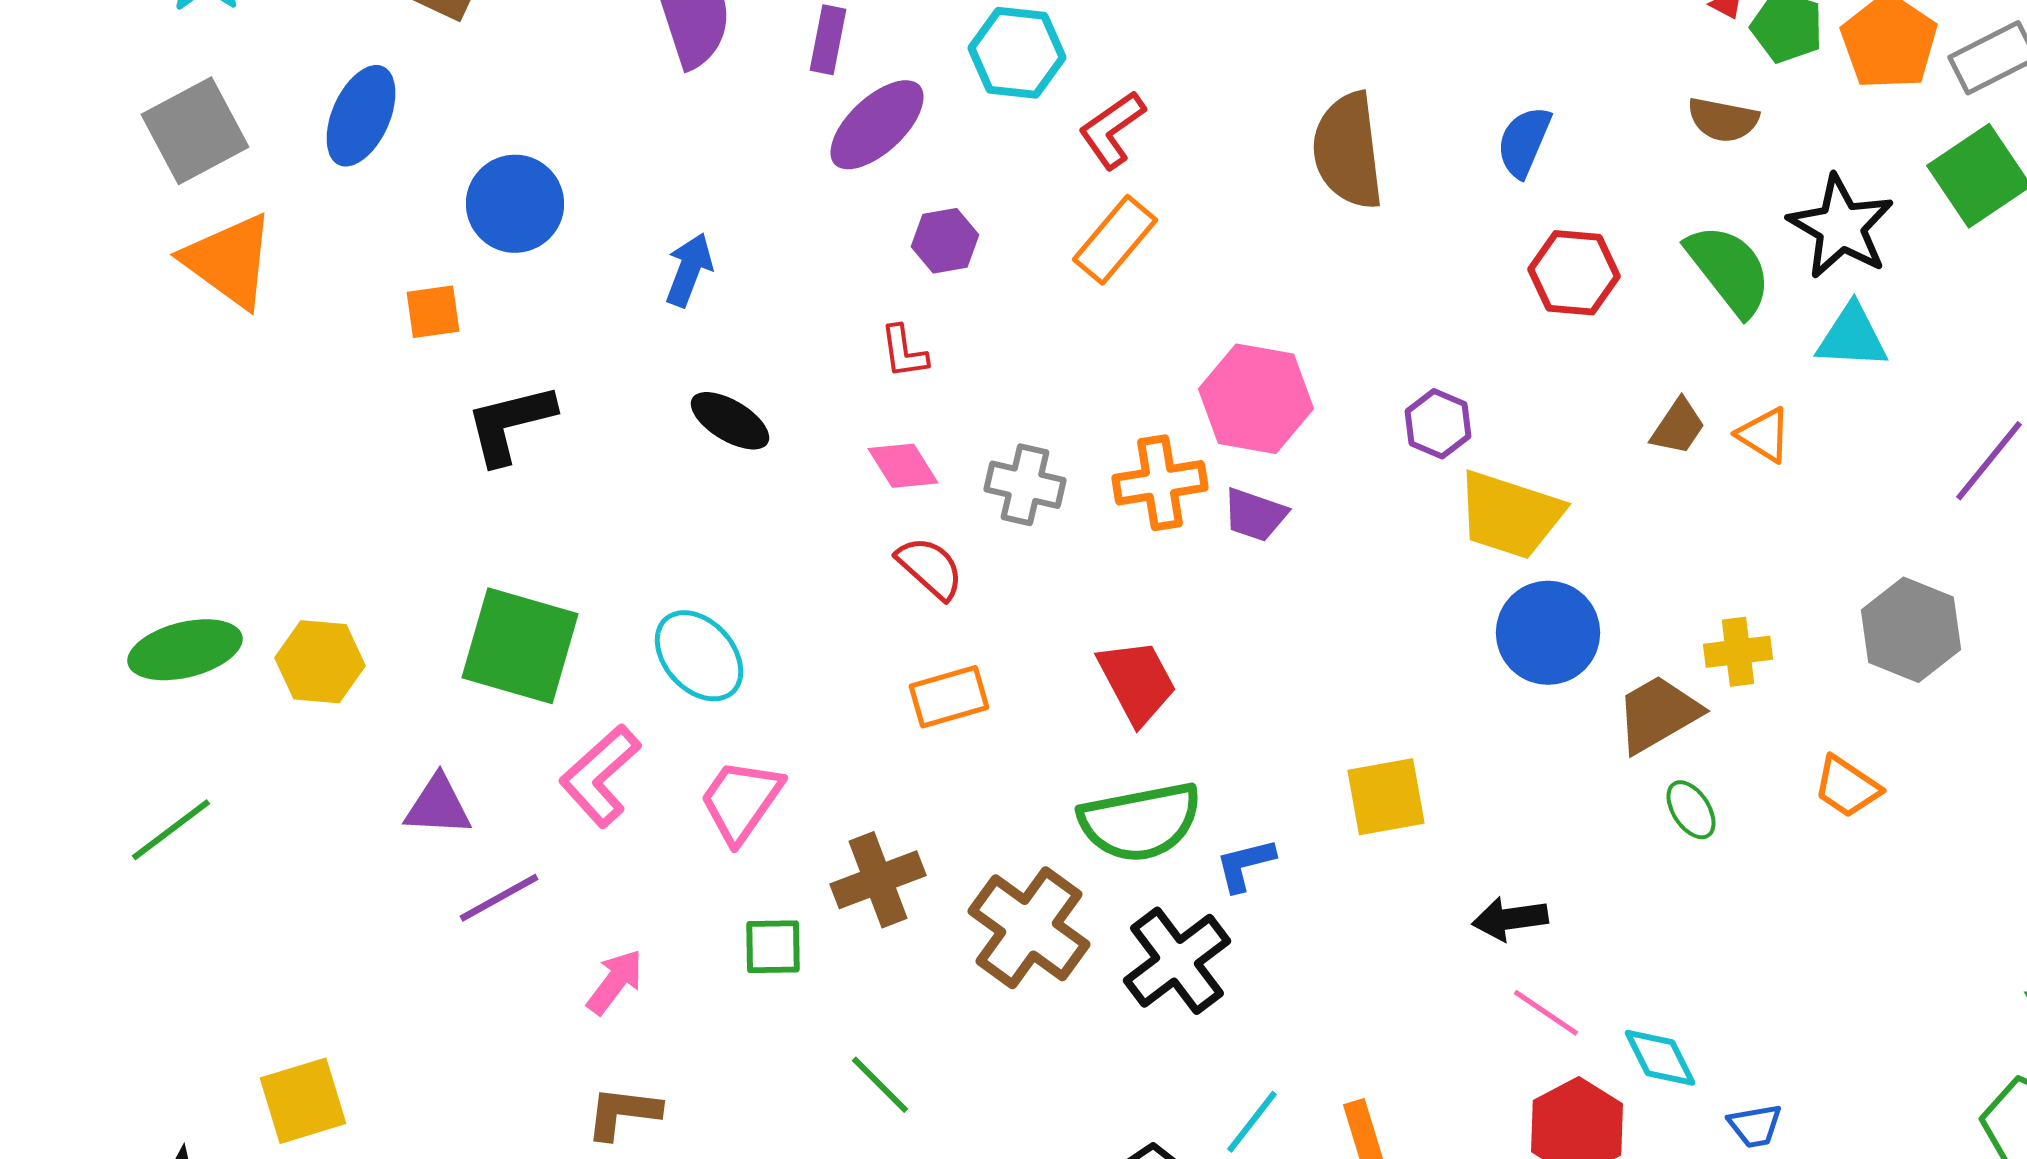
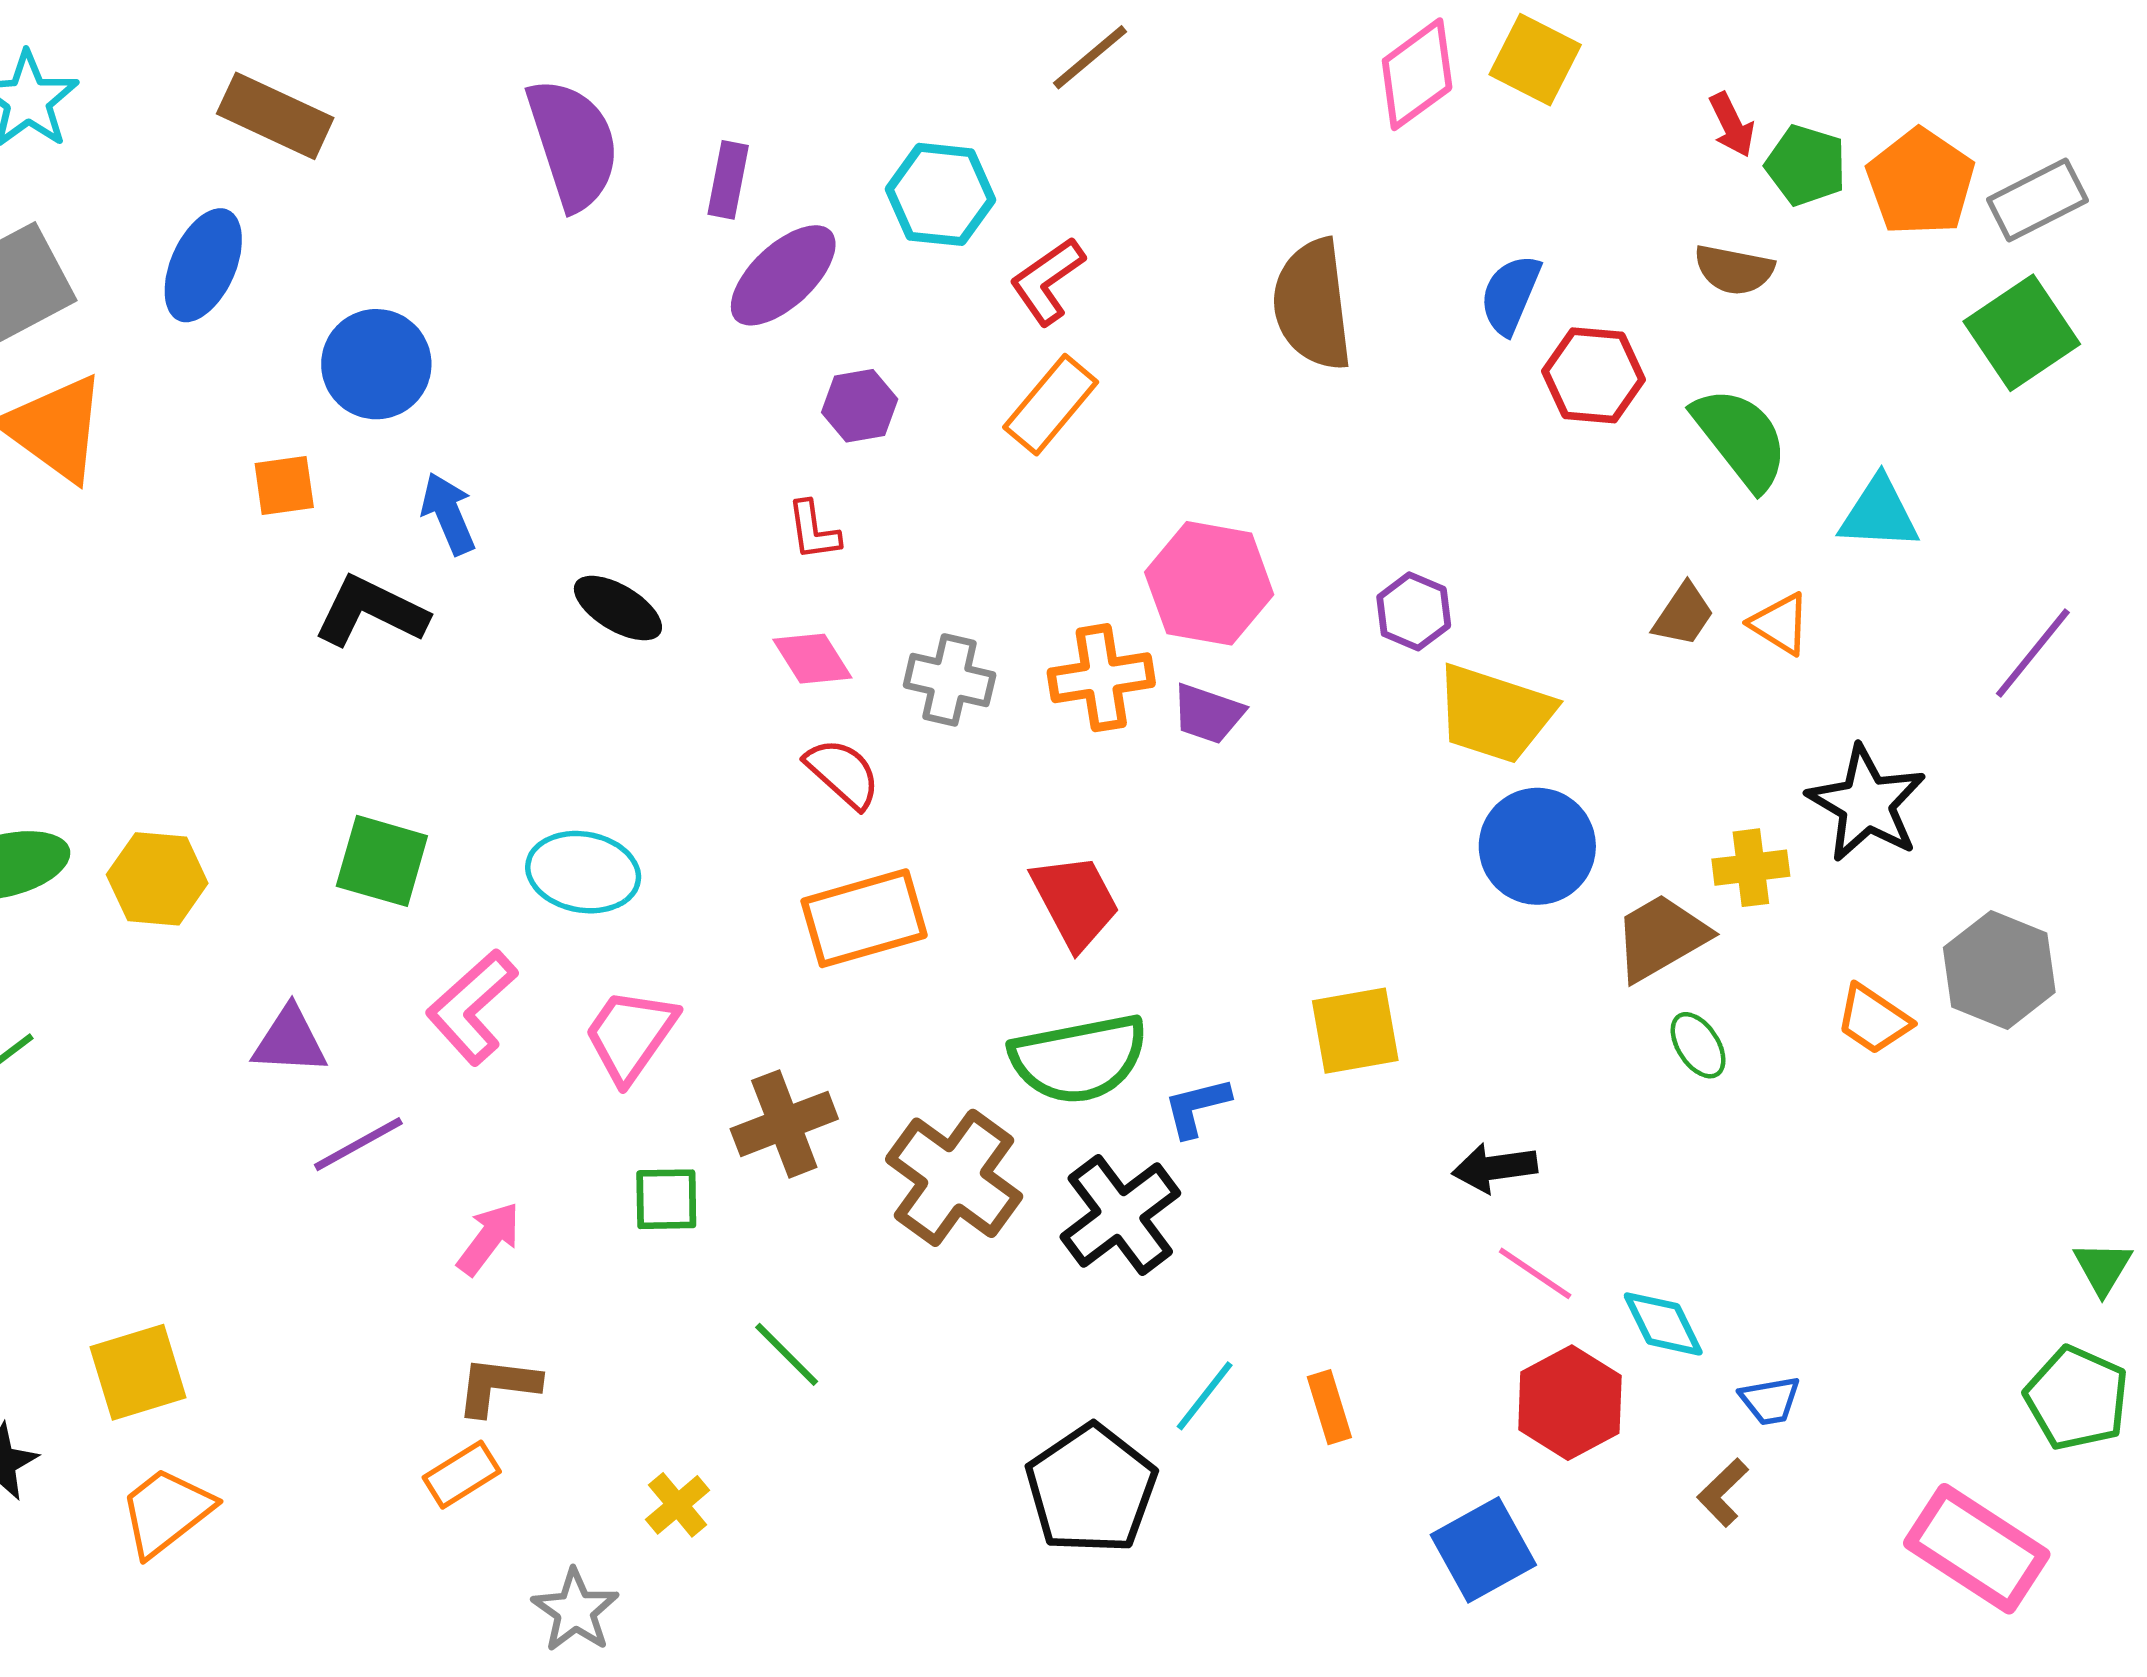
black star: (1841, 227) -> (1867, 804), moved
blue arrow: (689, 270) -> (448, 514), moved, turned -44
red hexagon: (1574, 273) -> (1594, 375), moved
black L-shape: (510, 424) -> (371, 611), turned 40
gray hexagon: (1911, 630) -> (1999, 970), moved
green square: (520, 646) -> (382, 861), size x0.7
cyan ellipse: (699, 656) -> (583, 872), turned -38
orange rectangle: (949, 697) -> (864, 918), size x1.4

